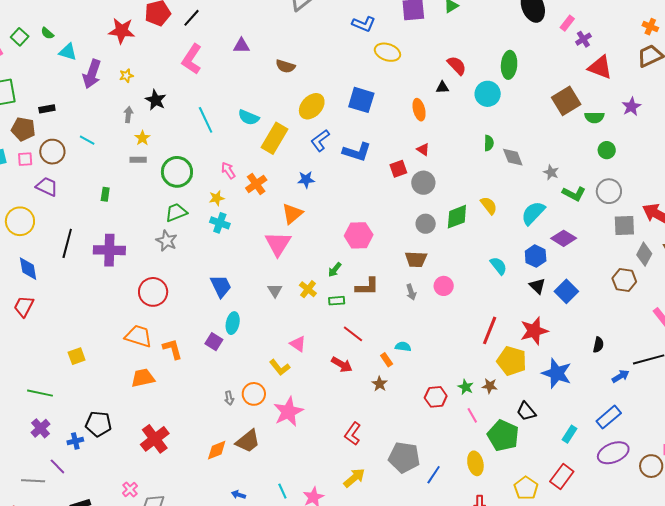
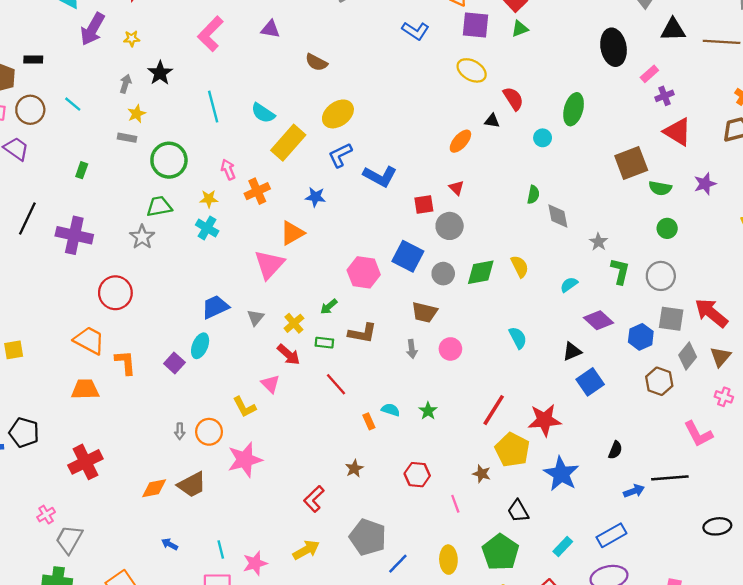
yellow ellipse: (387, 52) -> (472, 70), moved
cyan circle: (488, 94) -> (543, 138), size x0.6
blue square: (361, 100) -> (408, 256), moved
orange ellipse: (419, 110) -> (460, 141), turned 45
green L-shape: (574, 194) -> (620, 271), turned -115
cyan semicircle: (533, 213) -> (569, 285), size x0.6
blue hexagon: (536, 256) -> (641, 337), moved
blue trapezoid: (221, 286) -> (215, 307), moved, turned -100
black triangle: (537, 286) -> (572, 351), moved, turned 42
red arrow: (342, 365) -> (289, 355), moved
brown star: (380, 384) -> (354, 469), moved
green star: (466, 387) -> (428, 411), moved
green pentagon: (503, 436) -> (500, 552), moved

